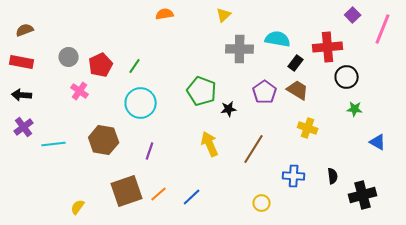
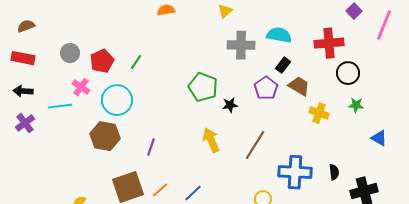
black rectangle: (296, 63) -> (283, 65), moved
cyan circle: (141, 103) -> (117, 100), moved
yellow cross: (308, 128) -> (319, 113), moved
cyan line: (54, 144) -> (60, 106), moved
blue cross: (294, 176) -> (295, 172), size x1.5

